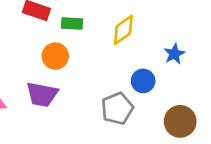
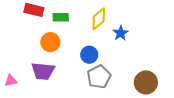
blue star: (174, 54) -> (121, 33), moved
blue circle: (143, 81) -> (89, 55), moved

